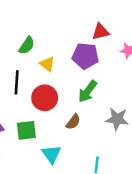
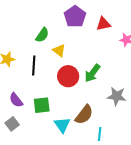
purple pentagon: (85, 56) -> (75, 17), moved, turned 30
red circle: (45, 98) -> (68, 76), moved
brown semicircle: (73, 122) -> (84, 115), moved, size x1.5

